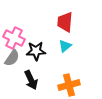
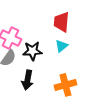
black arrow: (31, 80) -> (27, 80), turned 36

